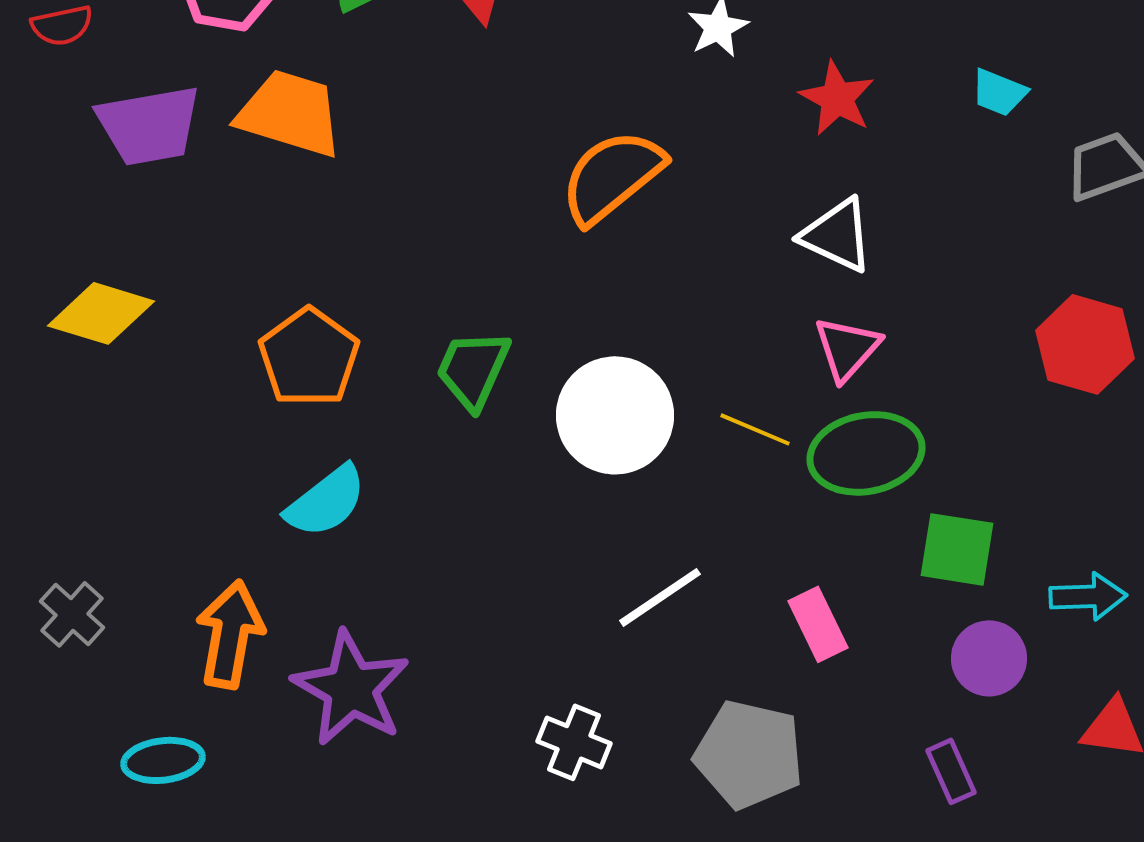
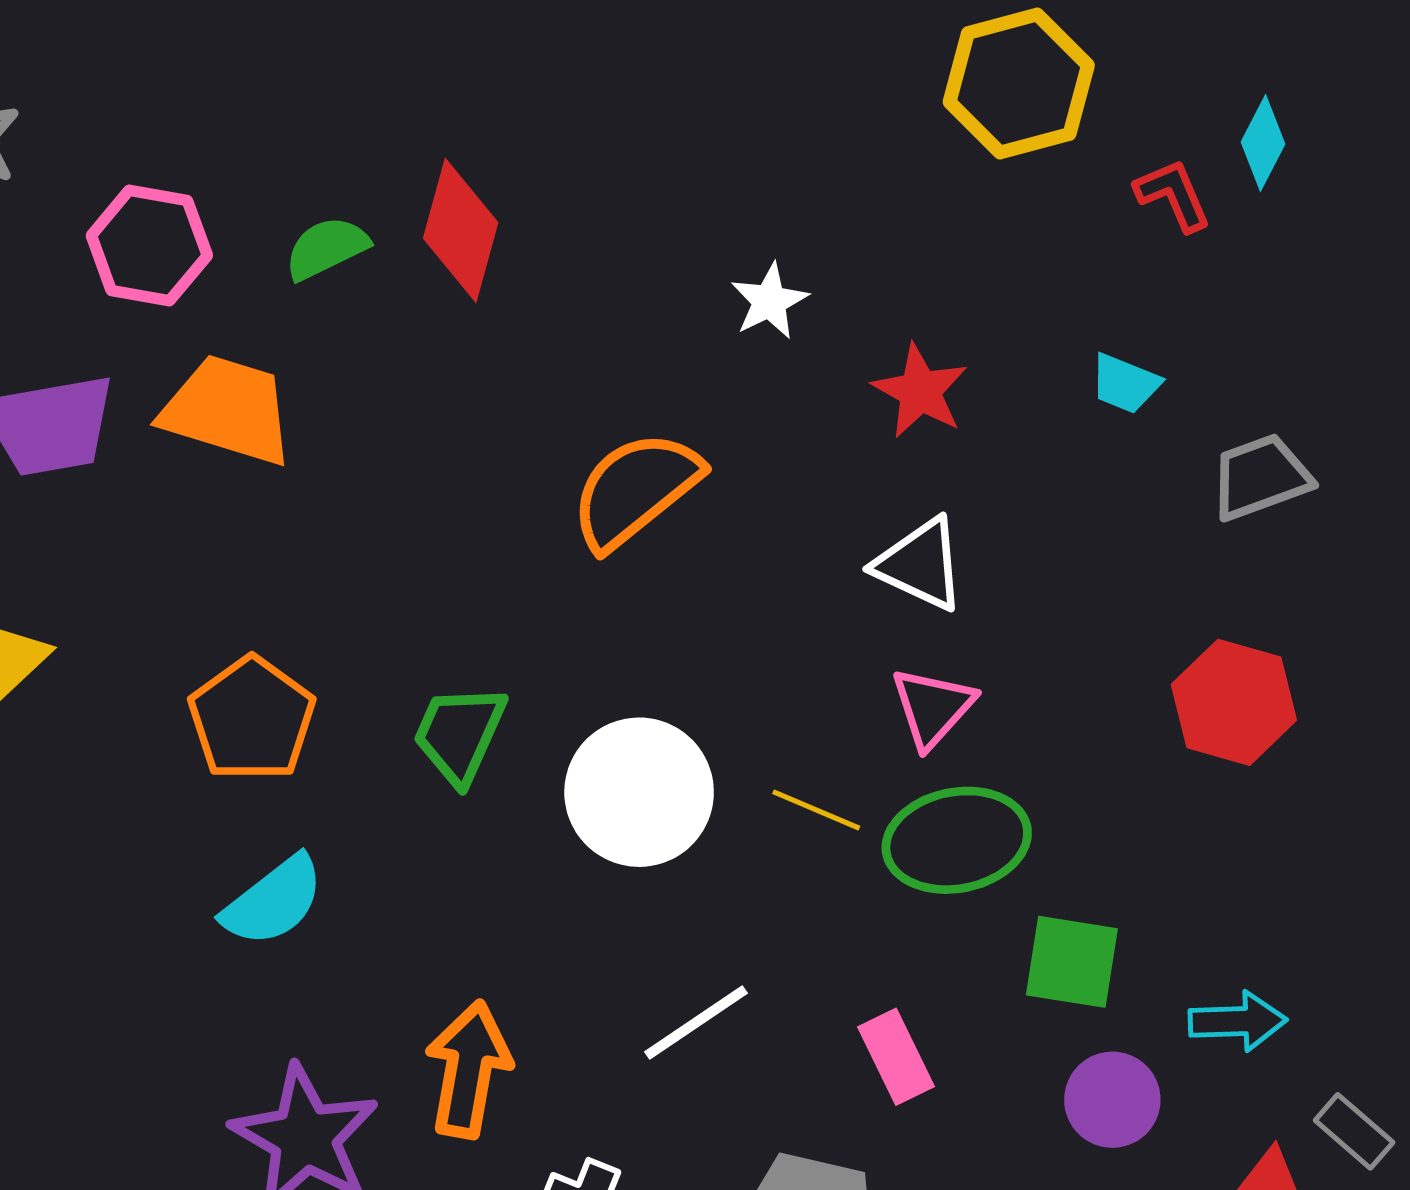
orange arrow: (230, 634) -> (468, 1069), moved

